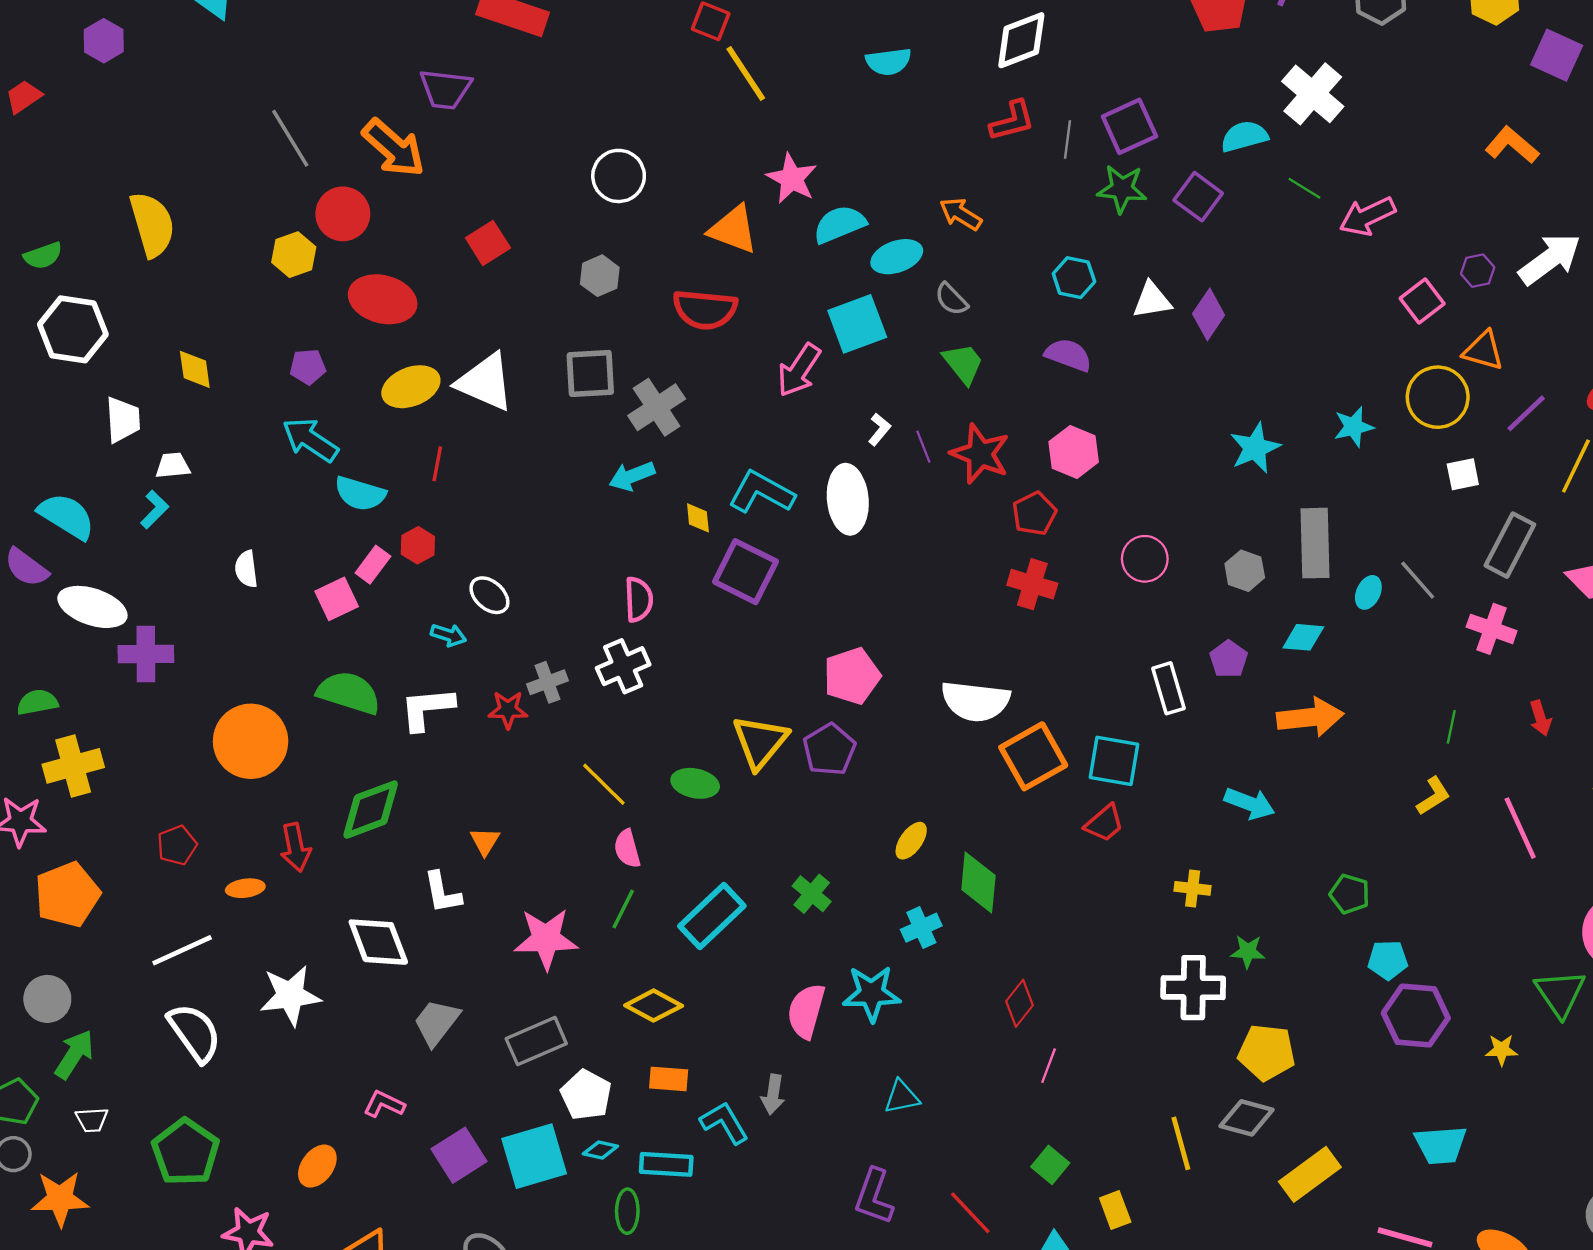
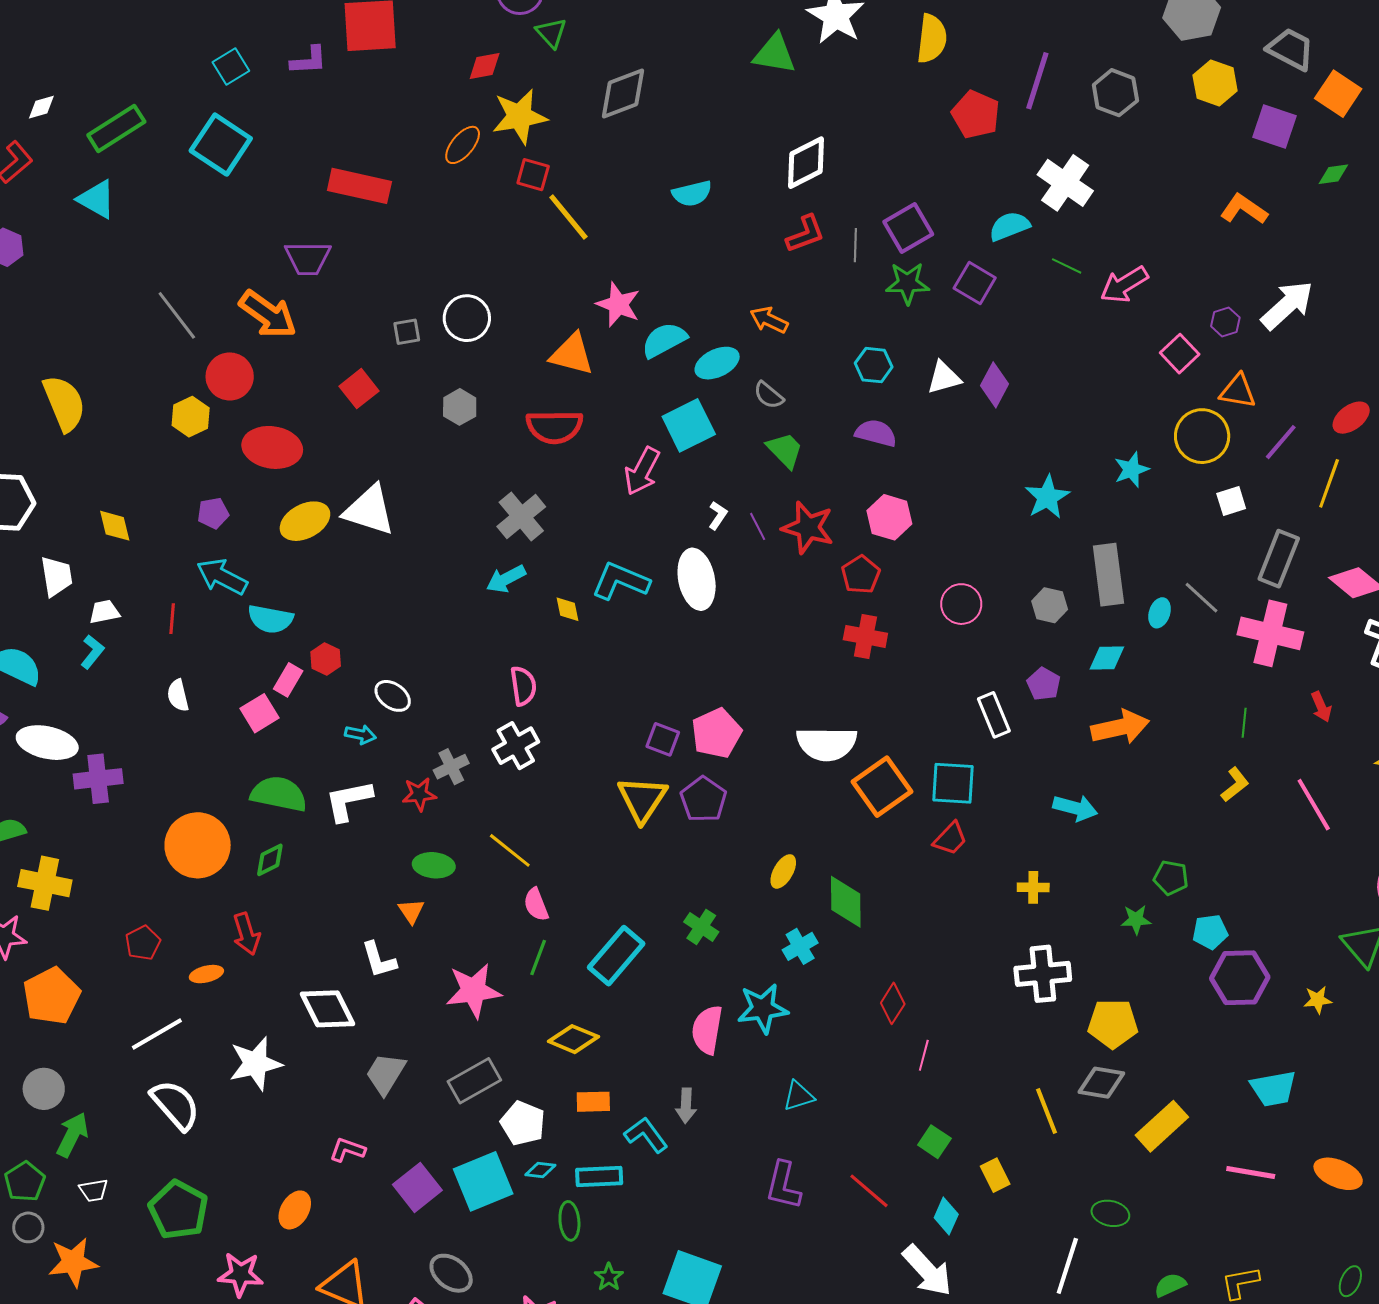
gray square: (590, 373) -> (407, 332), moved, size x0.6
red line: (437, 464) -> (172, 619), moved
purple square: (745, 572) -> (663, 739), moved, size x0.6
pink cross: (1492, 629) -> (1270, 633), size x1.5
yellow cross: (73, 766) -> (45, 883), turned 33
green ellipse: (695, 783) -> (434, 865), moved
green diamond: (371, 810) -> (270, 860), moved, size x0.6
green star: (1248, 952) -> (1136, 920), moved

